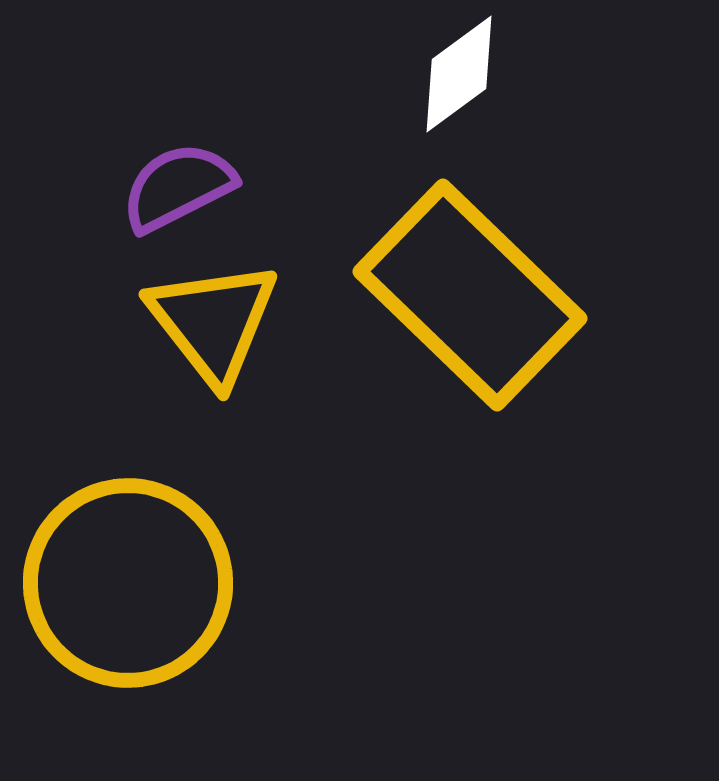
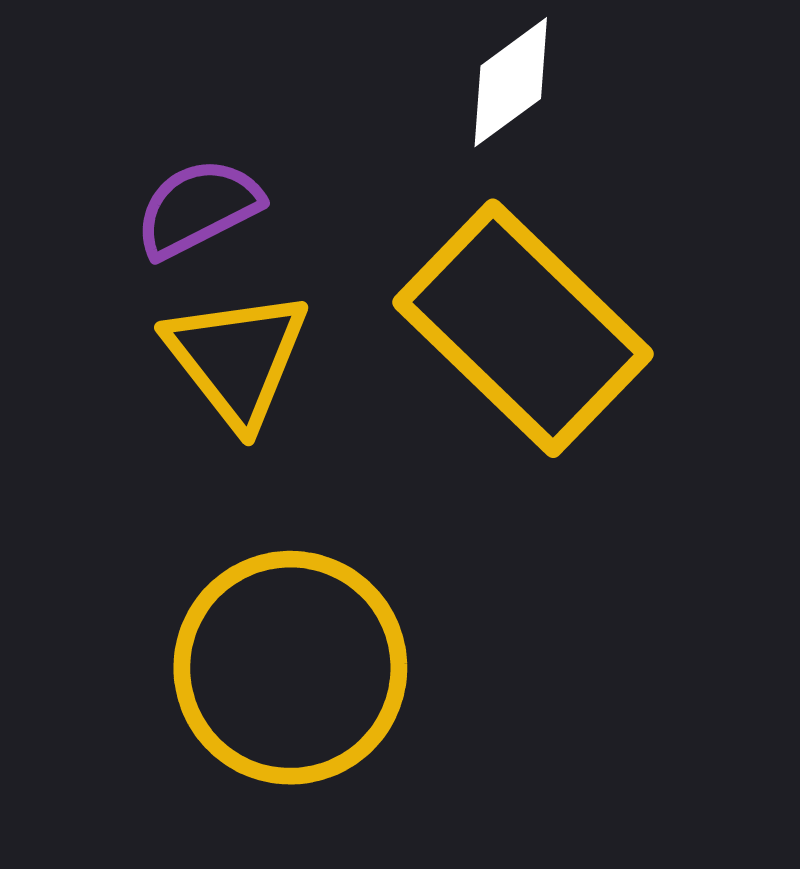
yellow circle: (128, 583) -> (290, 668), moved

